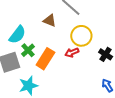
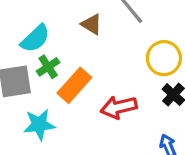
yellow circle: (81, 36) -> (164, 58), moved
red arrow: (72, 53) -> (119, 107), moved, size x1.5

